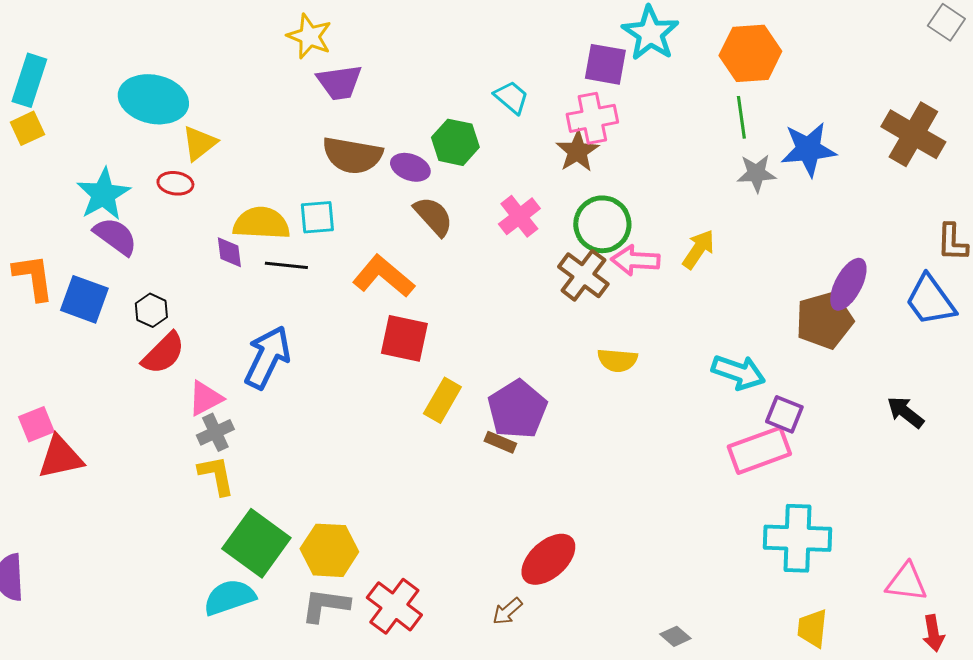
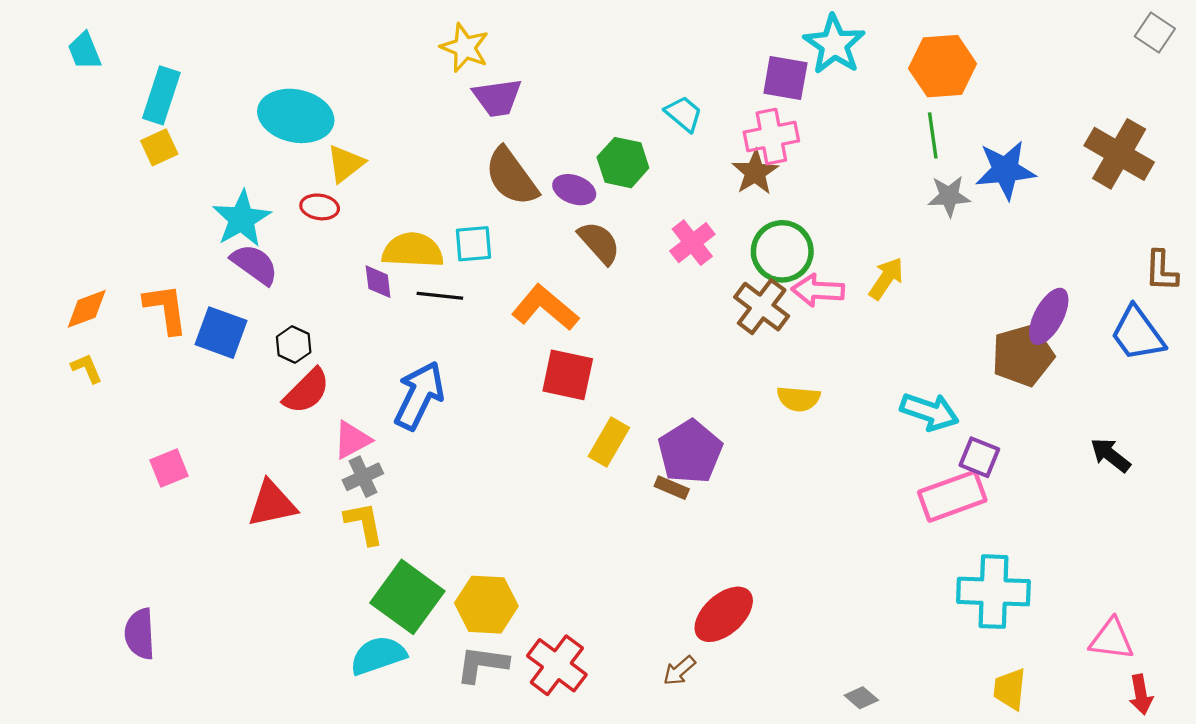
brown semicircle: (352, 155) -> (511, 177), turned 44
red triangle: (60, 457) -> (272, 504), moved

